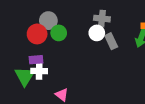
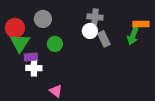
green circle: (59, 33) -> (55, 44), moved
red circle: (37, 34) -> (15, 28), moved
green triangle: (25, 76) -> (20, 43), moved

